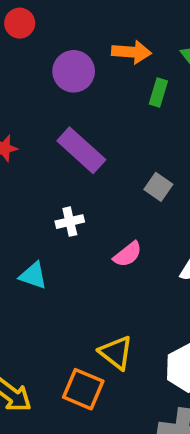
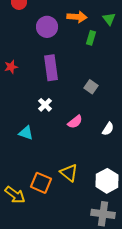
purple rectangle: (81, 150) -> (51, 68), turned 40
white cross: (70, 222) -> (45, 105), turned -32
orange square: (83, 389) -> (41, 183), moved

